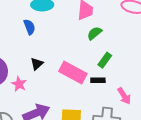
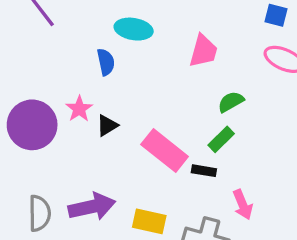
green semicircle: (94, 33) -> (231, 102), moved
pink star: (19, 84) -> (79, 109), moved

